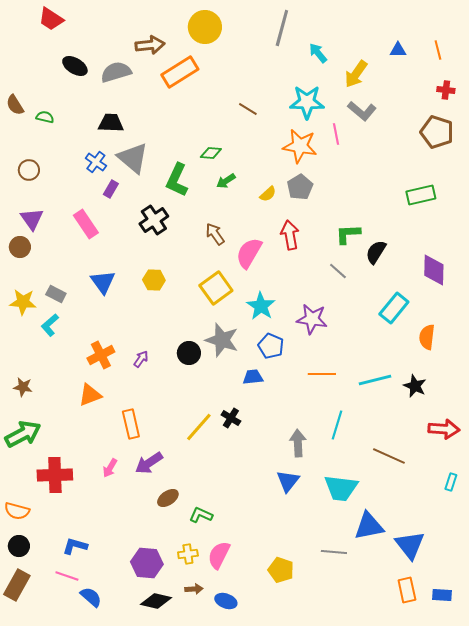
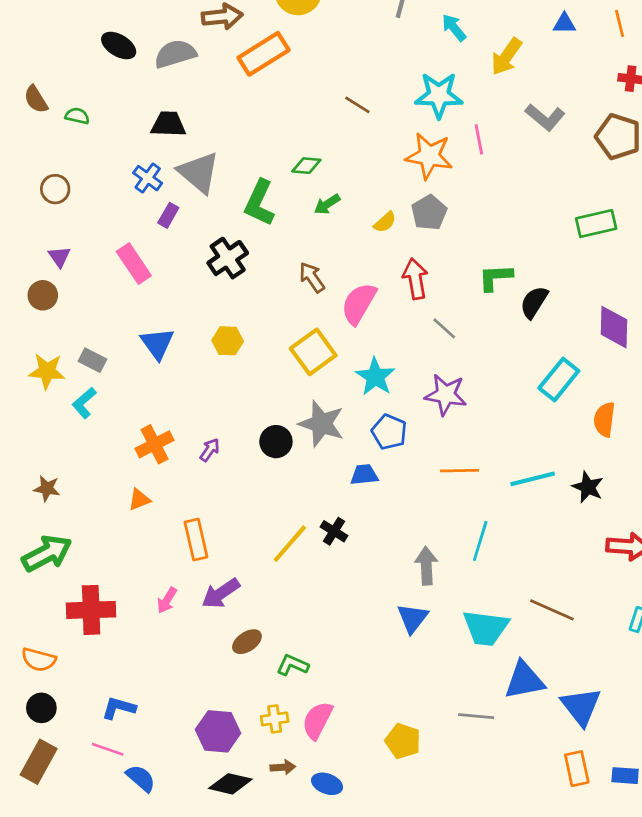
gray L-shape: (362, 111) -> (545, 117), moved
purple triangle: (32, 219) -> (59, 257), size x0.7
gray line: (338, 271) -> (444, 328), moved
orange triangle: (90, 395) -> (139, 500), size x0.7
brown line: (389, 456) -> (552, 610), moved

